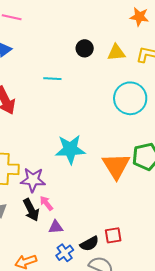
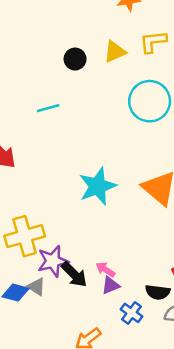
purple star: (33, 180) -> (53, 261), moved
pink arrow: (46, 203) -> (105, 270), moved
black semicircle: (89, 244) -> (158, 292), turned 54

